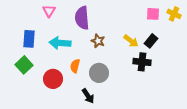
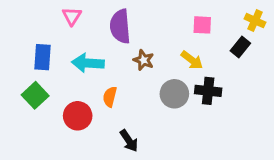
pink square: (153, 14) -> (202, 25), moved
black rectangle: (151, 41) -> (240, 47), moved
gray circle: (99, 73) -> (174, 94), moved

